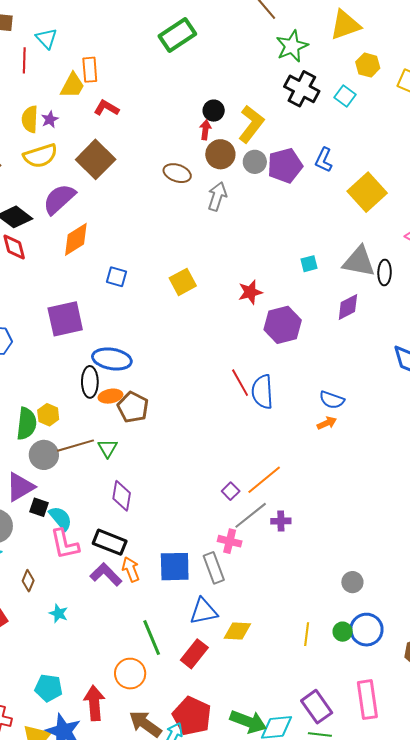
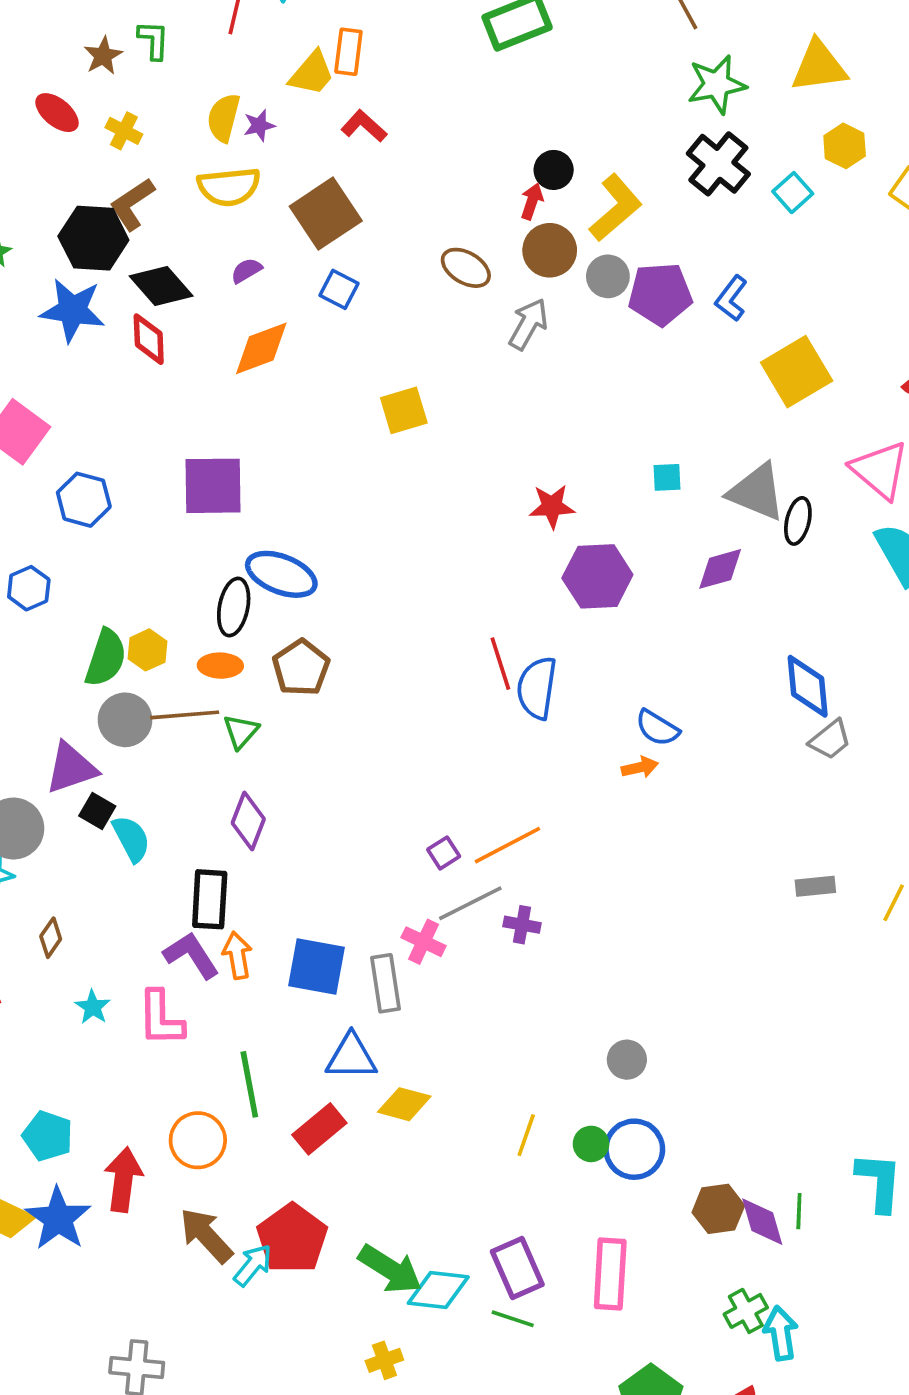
purple semicircle: (59, 199) -> (246, 271), size x0.5
blue square: (116, 277) -> (339, 289), moved
yellow square: (183, 282) -> (404, 410), moved
orange ellipse: (110, 396) -> (220, 666), moved
black rectangle: (110, 542) -> (210, 899), turned 60
pink L-shape: (65, 544) -> (161, 1018), moved

